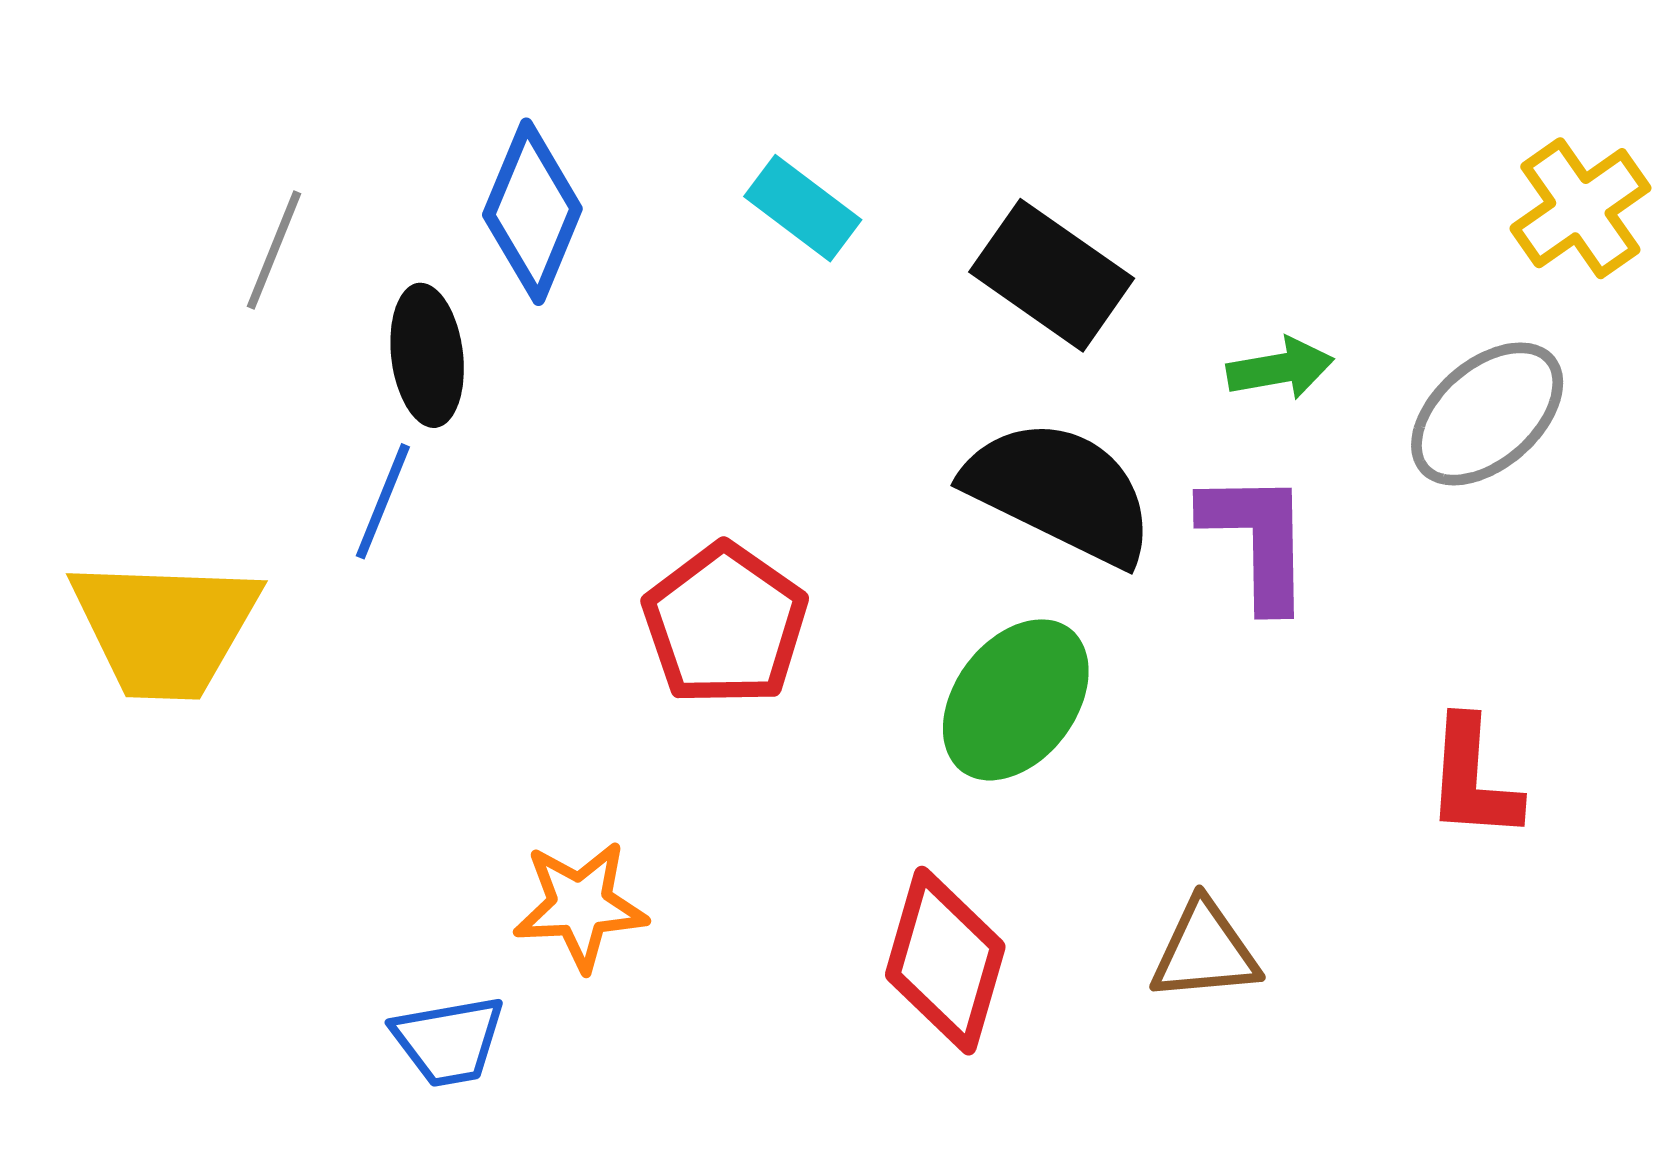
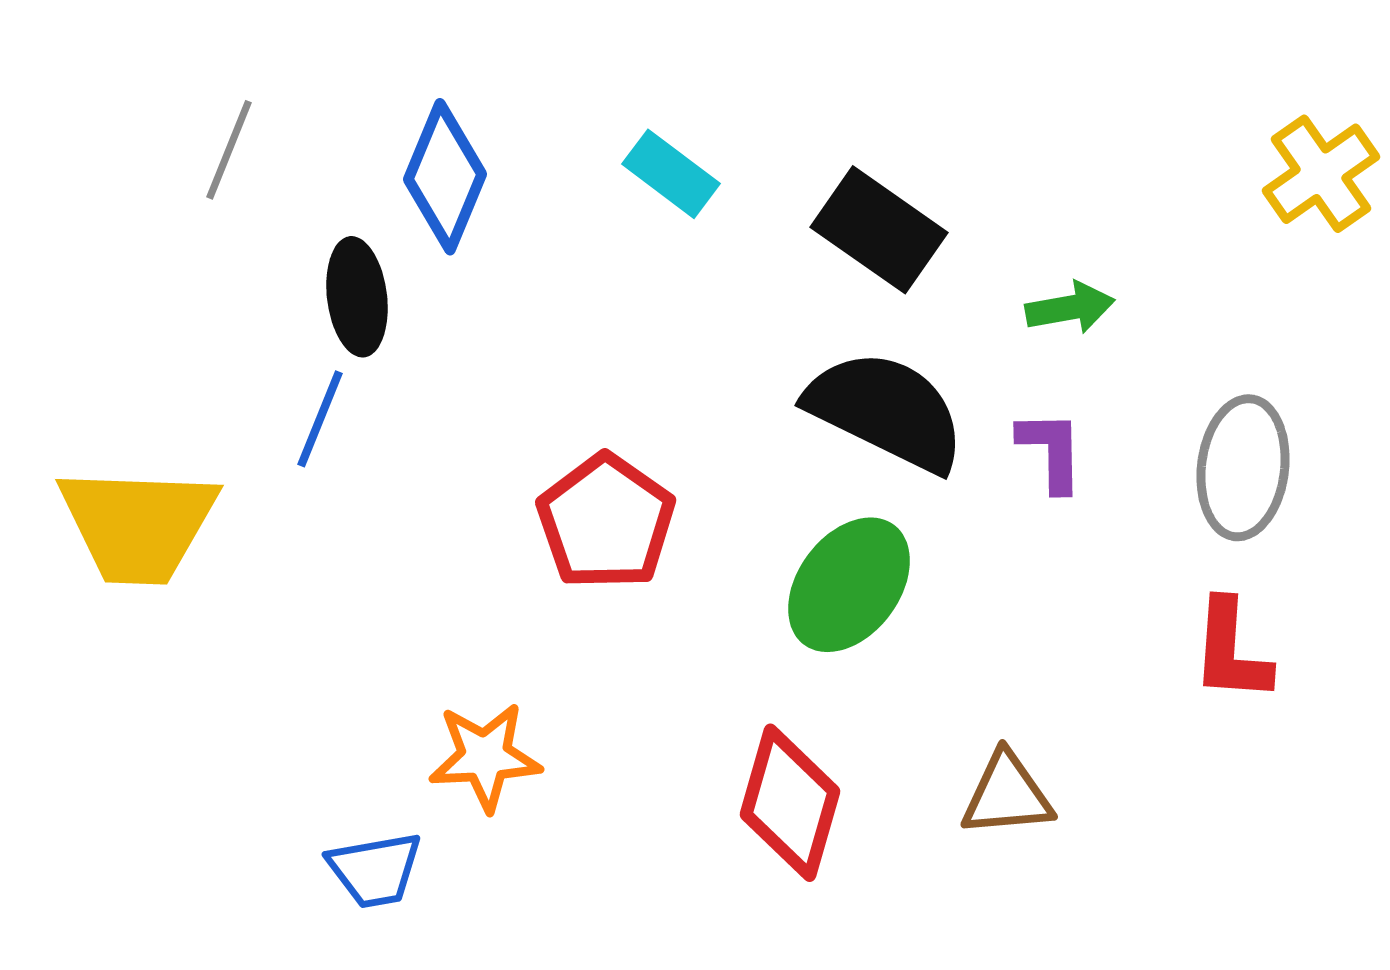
gray line: (274, 250) -> (229, 150), moved
gray ellipse: (1487, 414) -> (1243, 468), moved, turned -42
purple L-shape: (1257, 540) -> (1051, 451), size x0.7

